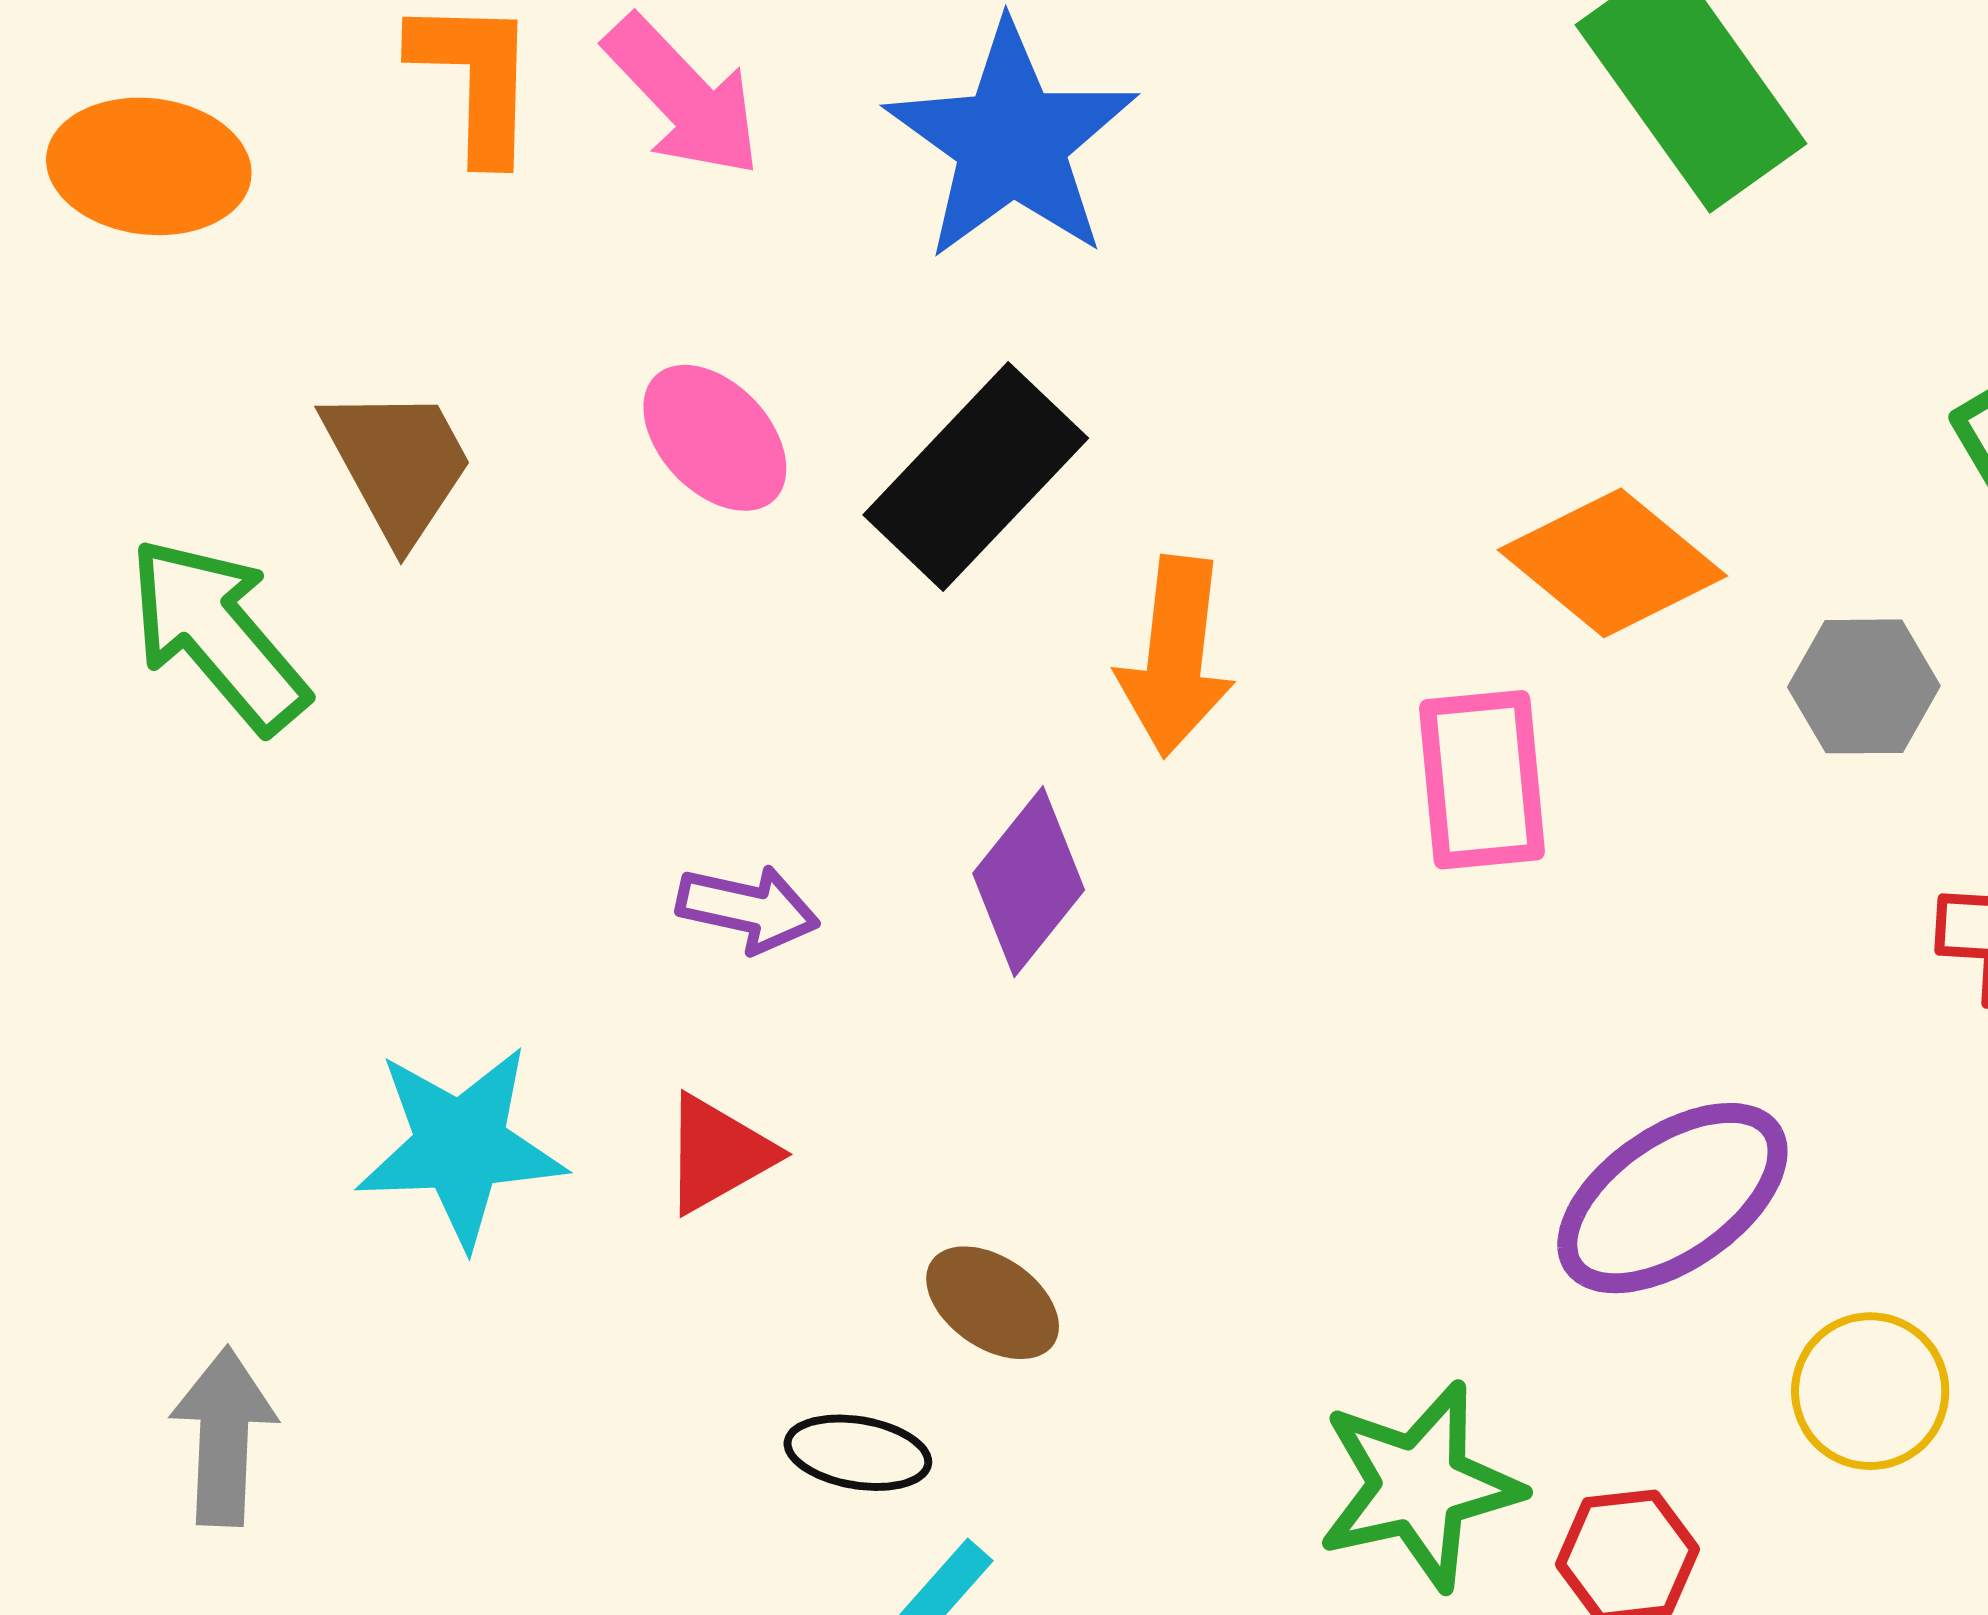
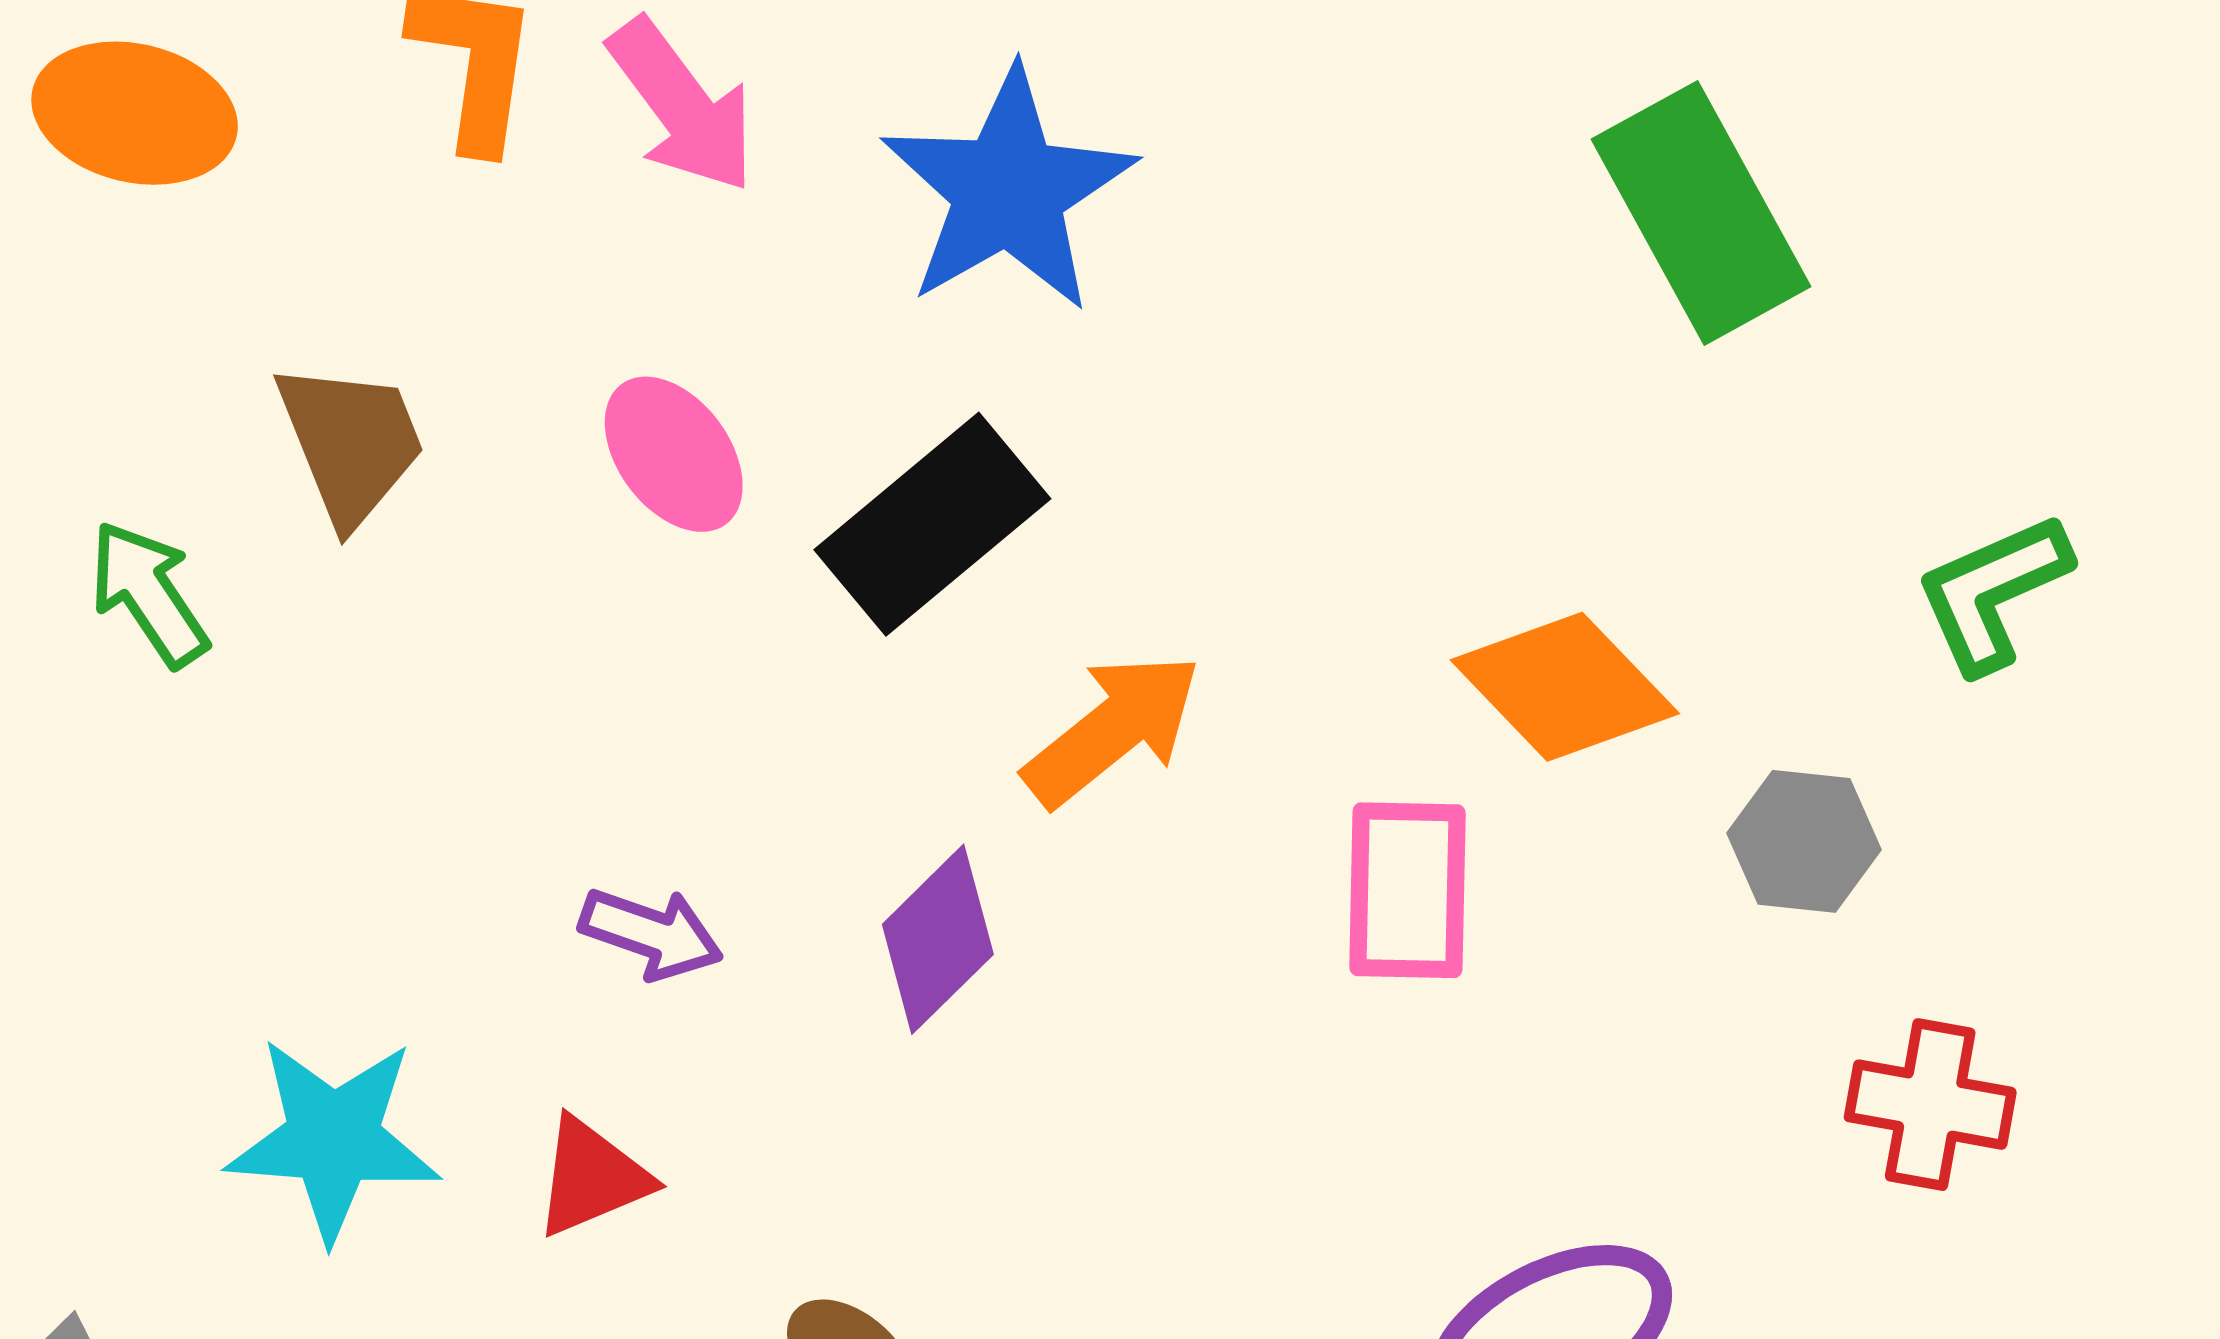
green arrow: (218, 634) -> (149, 594), size x0.7
orange arrow: (1175, 656) -> (1113, 729), turned -142

